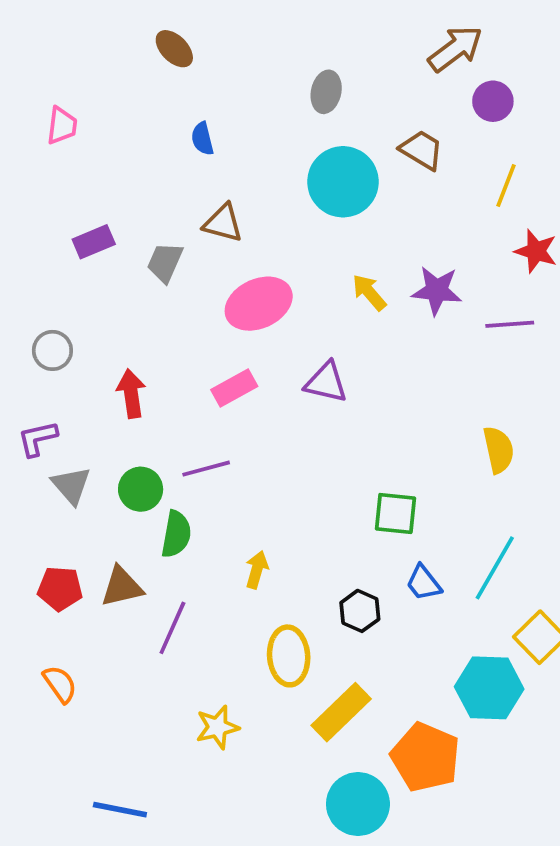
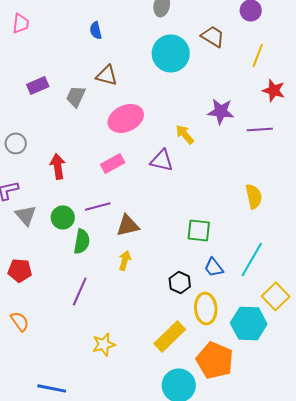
yellow arrow: (369, 292) -> (185, 134), moved
brown triangle: (122, 587) -> (128, 225), moved
yellow ellipse: (289, 656) -> (206, 308), moved

